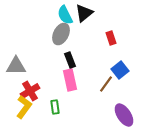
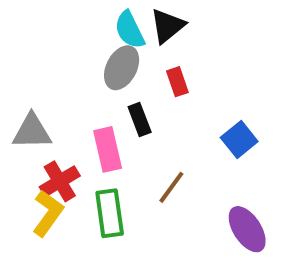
red rectangle: (111, 38) -> (177, 82), moved
pink rectangle: (70, 80) -> (108, 149), moved
brown line: (106, 84) -> (171, 187), moved
green rectangle: (55, 107) -> (110, 213), size x1.6

